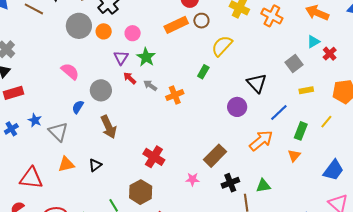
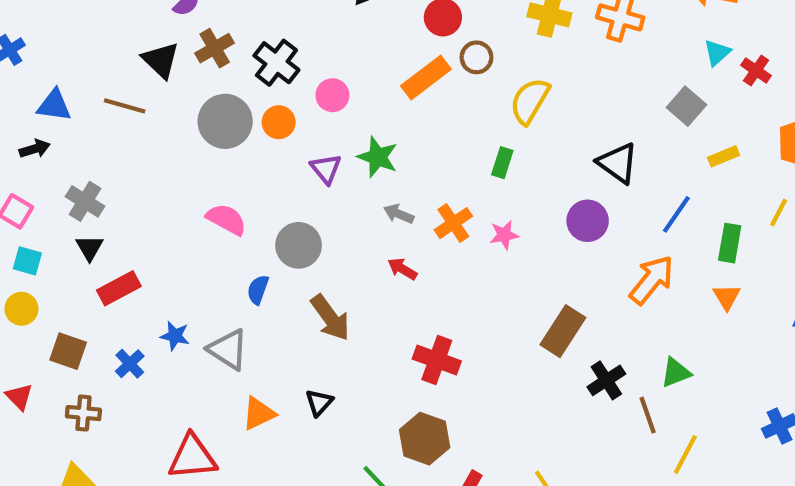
pink circle: (133, 33) -> (332, 95), moved
red arrow: (130, 78) -> (402, 269), moved
pink star: (192, 179) -> (504, 235), moved

